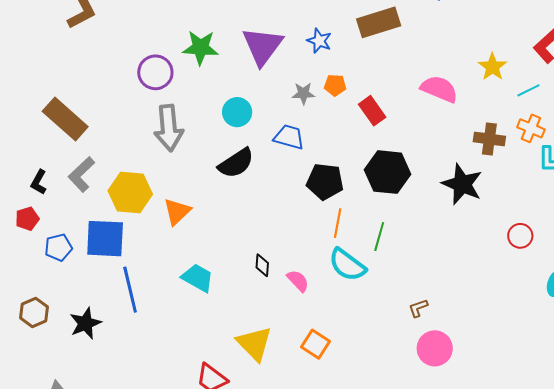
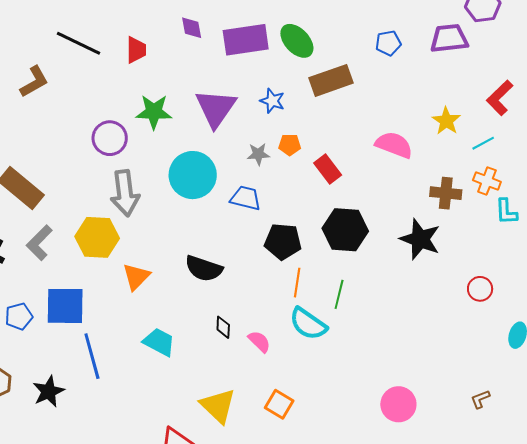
cyan circle: (237, 112) -> (193, 175), size x1.6
black semicircle: (236, 163) -> (204, 268), moved, turned 54
yellow hexagon: (130, 192) -> (97, 237), moved
brown L-shape: (418, 308) -> (480, 399), moved

